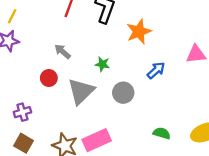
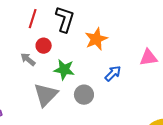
green star: (102, 64) -> (64, 70), size x1.5
red circle: (49, 78) -> (44, 46), moved

